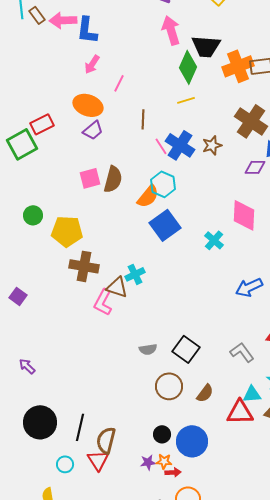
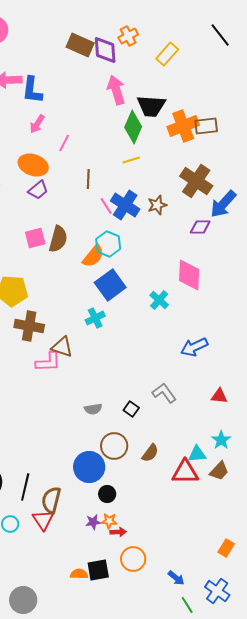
cyan cross: (135, 274) -> (95, 318), moved
pink L-shape: (103, 302) -> (48, 362), turned -120
black square: (186, 349) -> (131, 409), size x0.6
gray L-shape: (242, 352) -> (164, 393), moved
blue circle: (192, 441) -> (89, 467), moved

